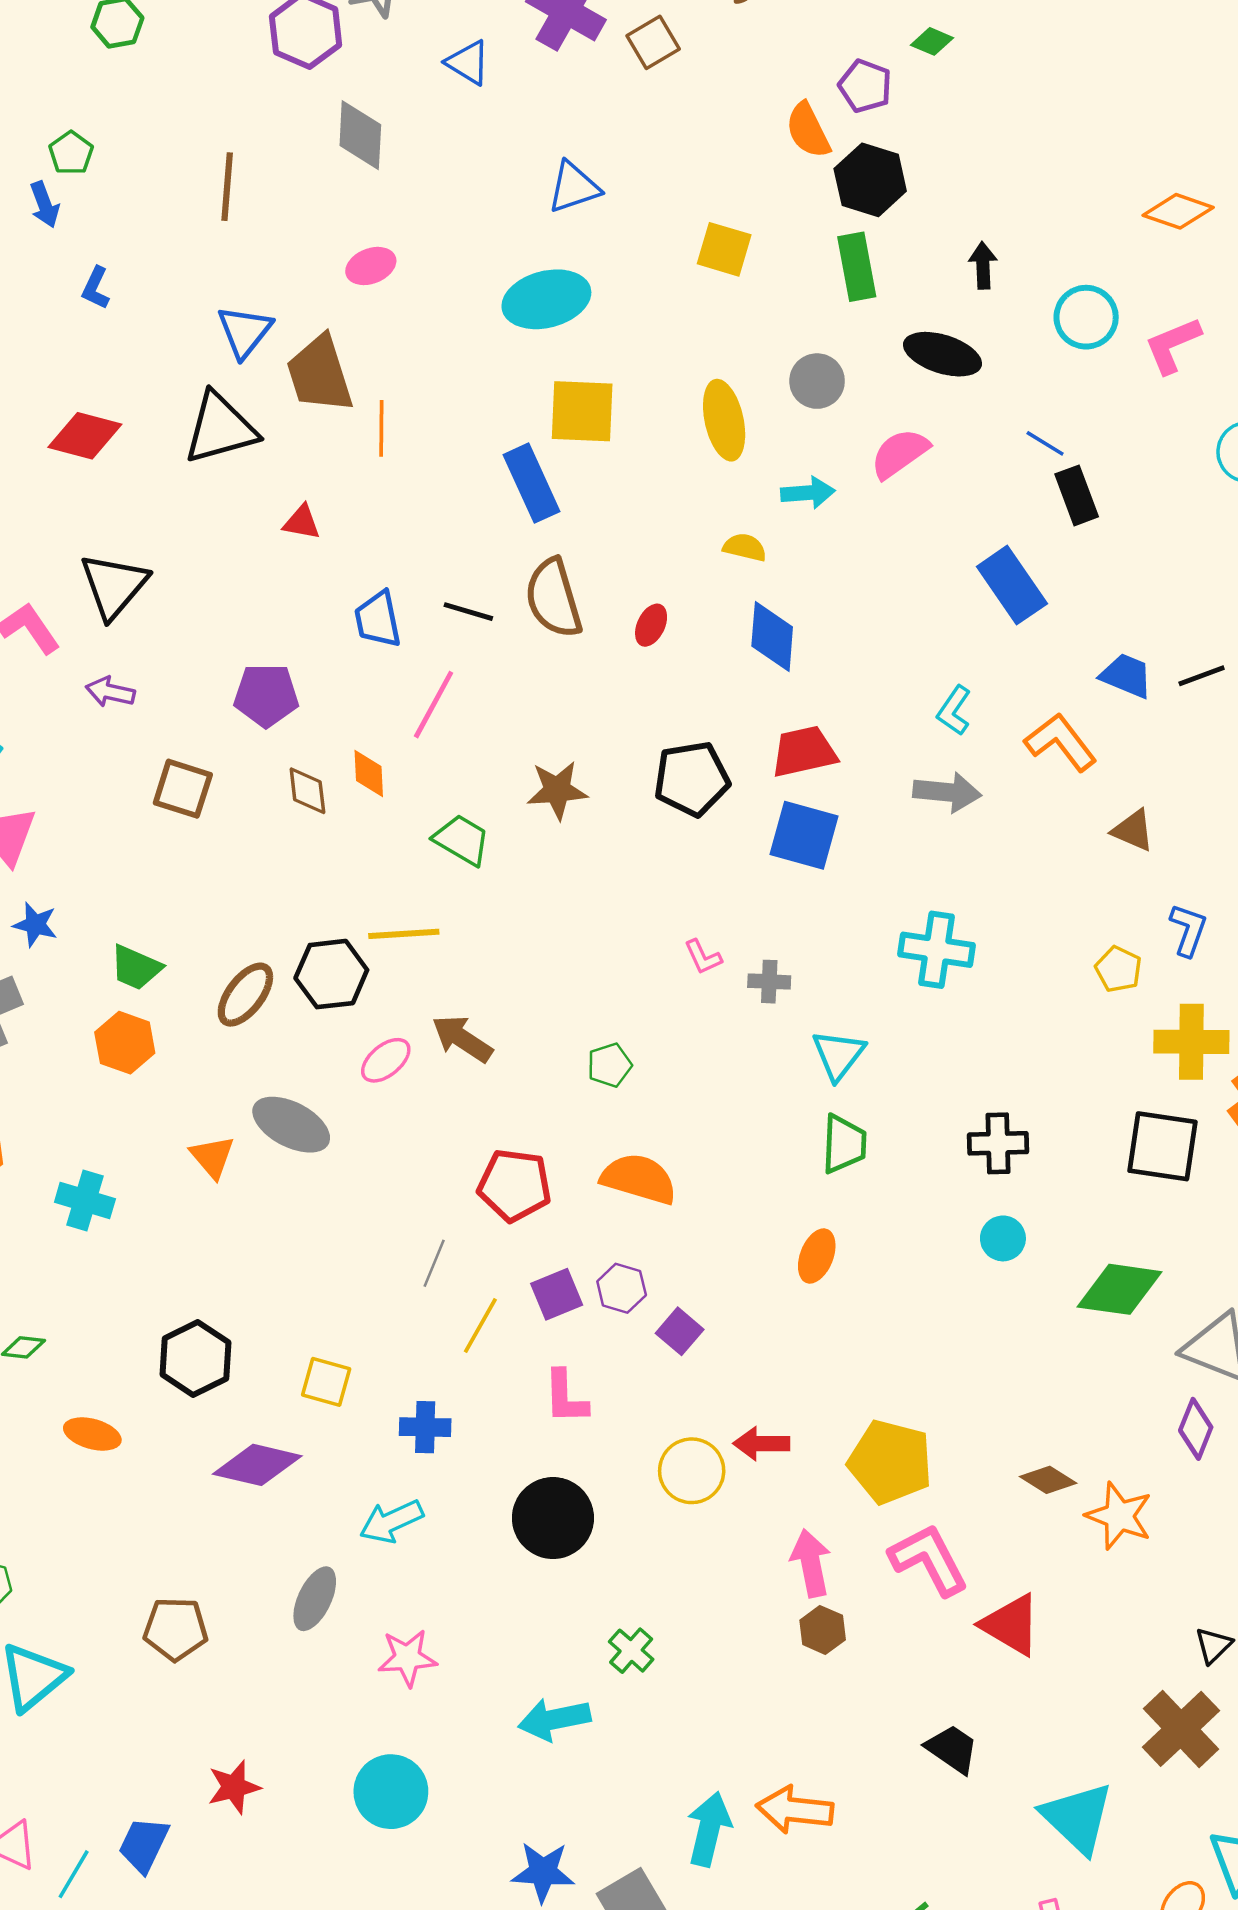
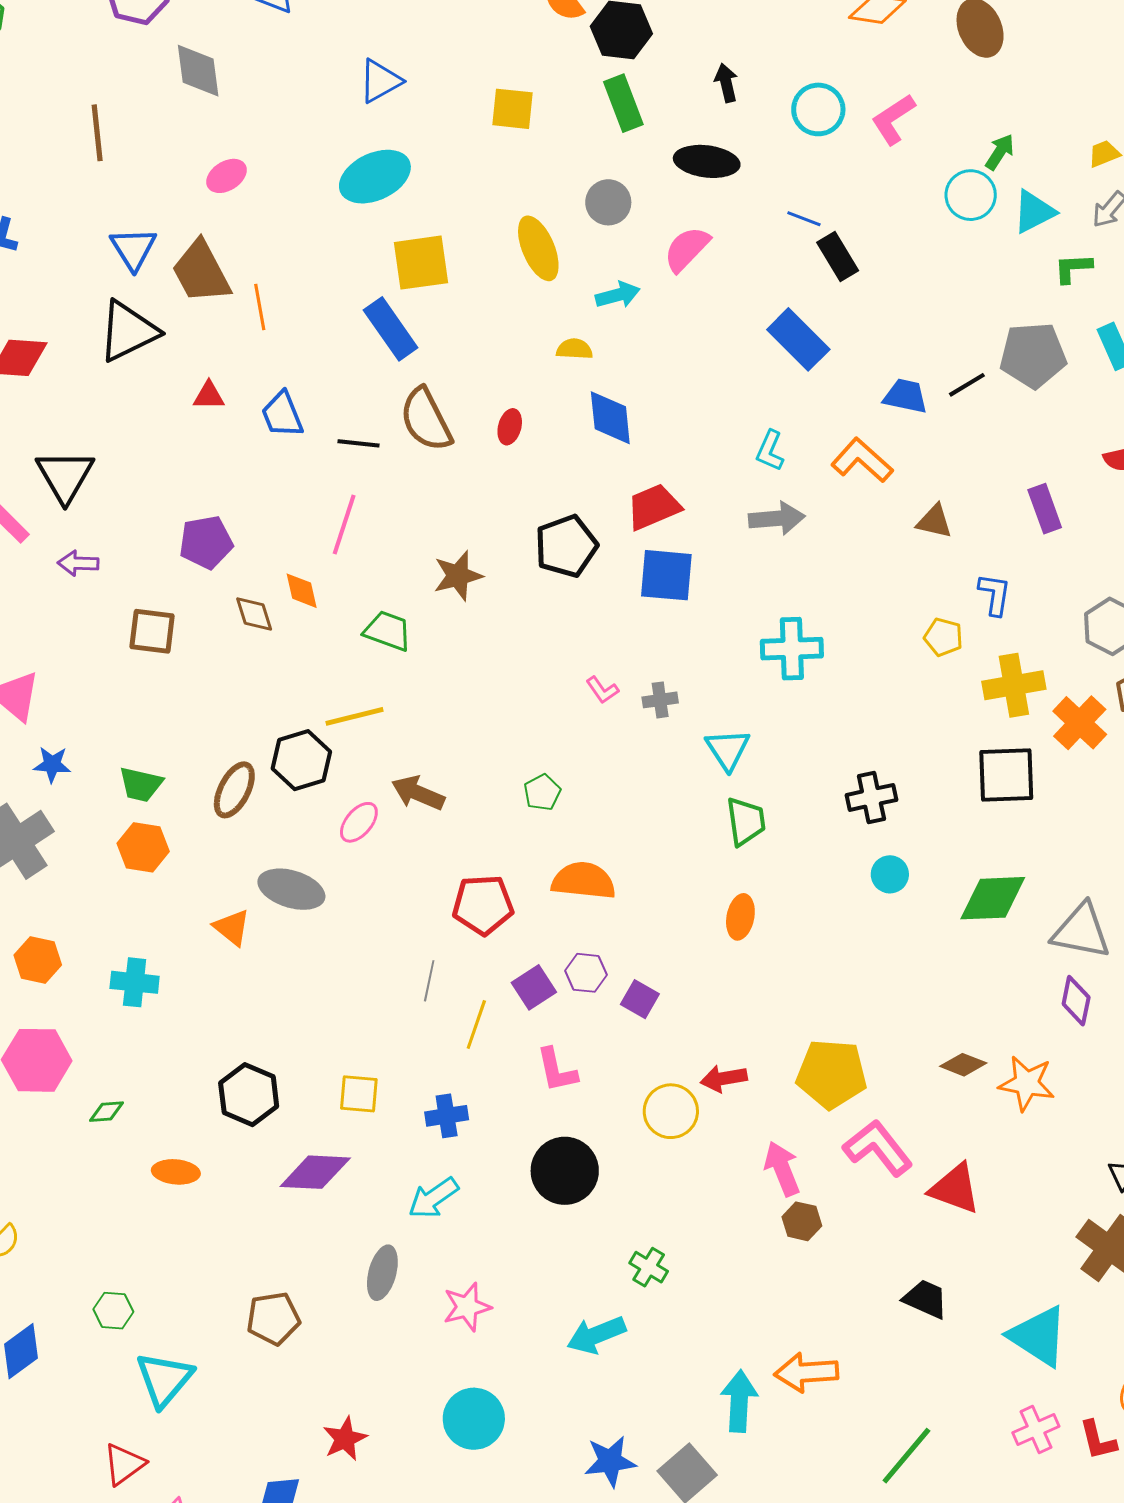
blue trapezoid: (378, 619) -> (282, 415), moved

